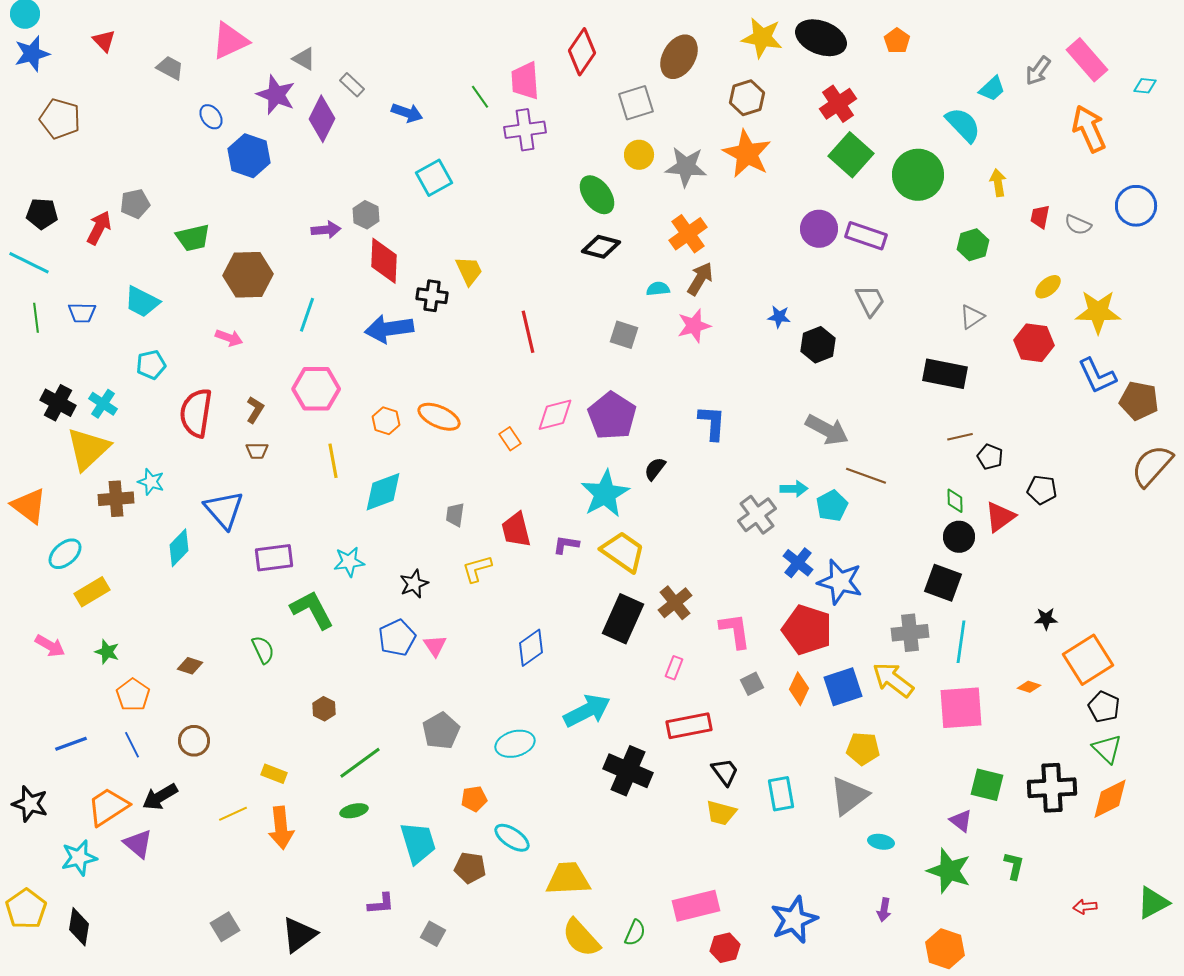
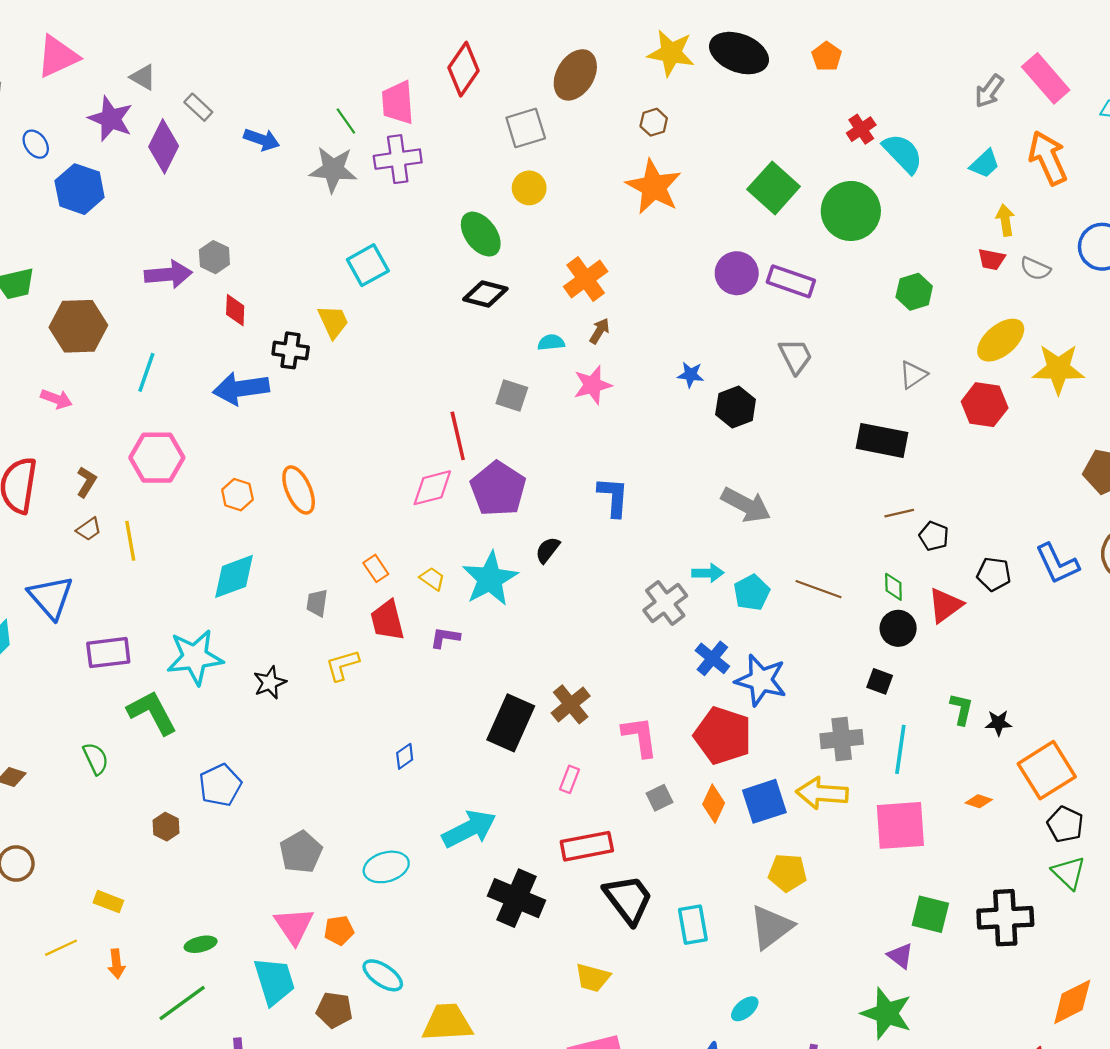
cyan trapezoid: (992, 89) -> (985, 164), moved
brown hexagon: (747, 98) -> (654, 122), size x0.7
red cross: (838, 104) -> (861, 129), moved, size x0.7
gray star: (686, 167) -> (333, 169), moved
cyan square: (434, 178) -> (368, 265), moved
yellow arrow: (998, 183) -> (1005, 220), moved
red trapezoid: (1040, 217) -> (991, 259), turned -90
purple arrow: (326, 230) -> (168, 274), size x1.4
red diamond: (384, 261) -> (235, 310), size x0.6
brown arrow: (700, 279) -> (599, 331), size x0.7
yellow ellipse: (1048, 287) -> (1001, 340), size x1.6
red line: (528, 332) -> (458, 436), moved
blue L-shape: (1097, 376) -> (1057, 564), moved
orange ellipse: (439, 417) -> (299, 490), turned 42
orange rectangle: (510, 439) -> (376, 568), moved
brown trapezoid: (257, 451) -> (89, 529), turned -35
yellow line: (333, 461) -> (130, 541), moved
brown line: (866, 476) -> (819, 589), moved
yellow trapezoid: (623, 552) -> (432, 579), moved, size x0.5
cyan star: (349, 562) -> (195, 657), size x1.6
black square: (943, 583) -> (880, 681), size x0.6
blue pentagon: (397, 638) -> (220, 785), moved
pink triangle: (435, 646) -> (294, 926), moved, size x1.5
blue diamond: (531, 648) -> (405, 756), size x0.6
yellow arrow: (893, 680) -> (822, 793), turned -33
green line: (360, 763) -> (182, 1003), moved
black trapezoid: (725, 772) -> (628, 899), size x1.6
orange diamond: (1110, 799) -> (1072, 1002), moved
yellow trapezoid: (721, 813) -> (593, 978), moved
orange arrow: (281, 828) -> (116, 964), size x0.6
cyan ellipse: (881, 842) -> (745, 1009), moved, turned -50
green L-shape: (1014, 866) -> (962, 709), moved

